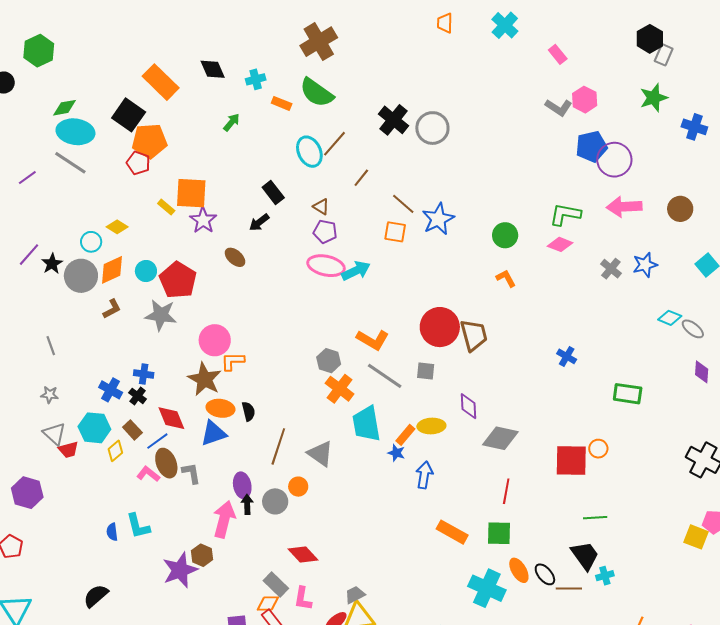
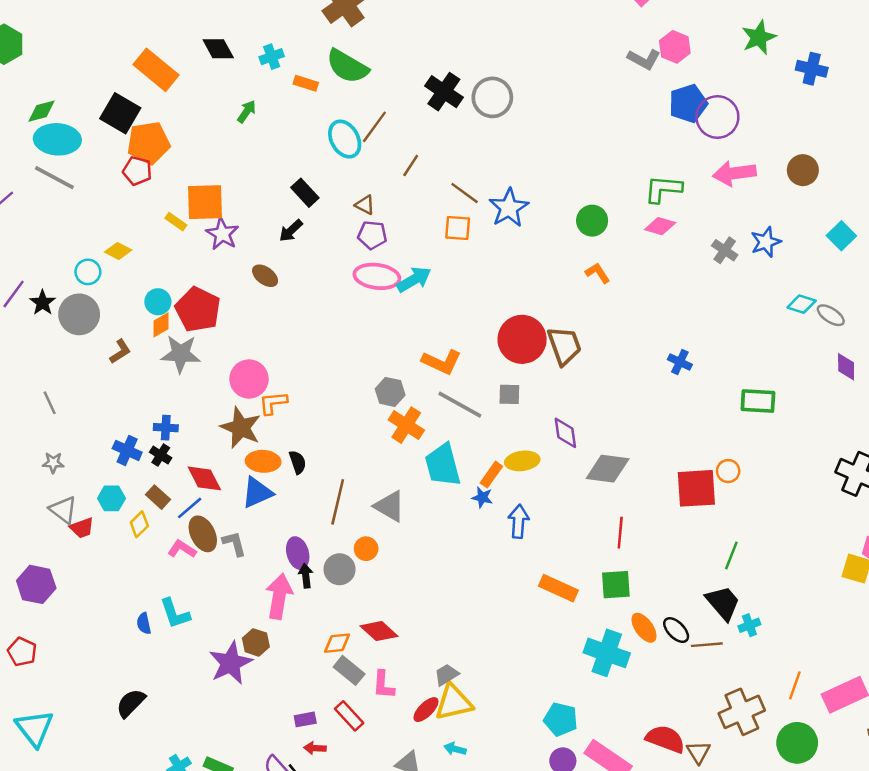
orange diamond: (112, 270) -> (161, 325), moved, size x0.7
cyan hexagon: (94, 428) -> (111, 498), size x0.7
green line: (595, 518) -> (731, 555), turned -60
orange diamond: (268, 603) -> (337, 643), moved

